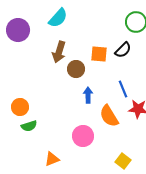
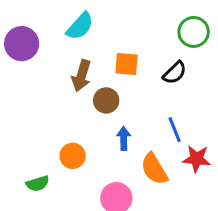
orange square: (99, 54) -> (127, 64), moved
orange circle: (20, 107) -> (73, 156), moved

